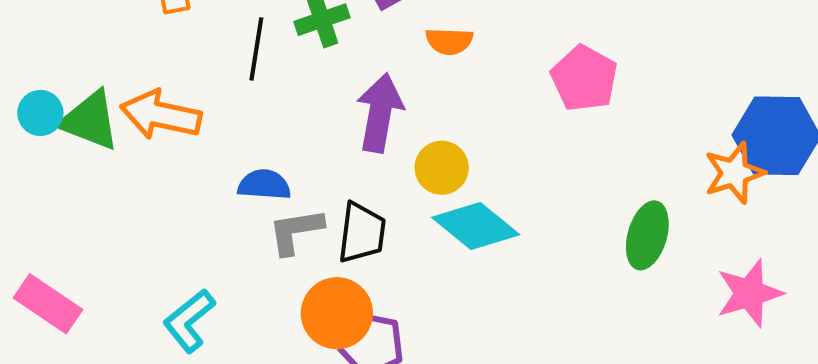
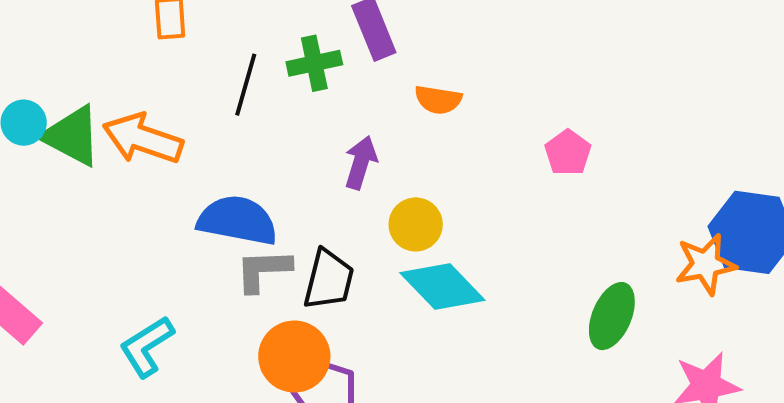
pink pentagon: (584, 78) -> (568, 153), size x0.7
purple arrow: (380, 113) -> (361, 163), size x0.7
blue semicircle: (264, 185) -> (237, 220), size x1.5

